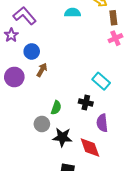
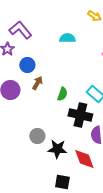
cyan semicircle: (73, 13) -> (67, 38), moved
black cross: (86, 103) -> (80, 115), size x1.6
green semicircle: (56, 108) -> (62, 94), moved

